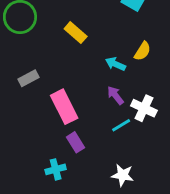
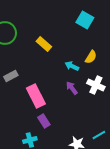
white cross: (144, 108) -> (96, 85), moved
cyan line: (121, 125) -> (99, 135), moved

